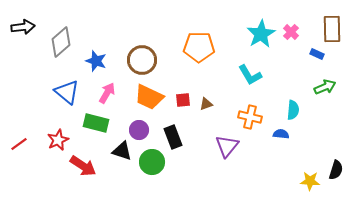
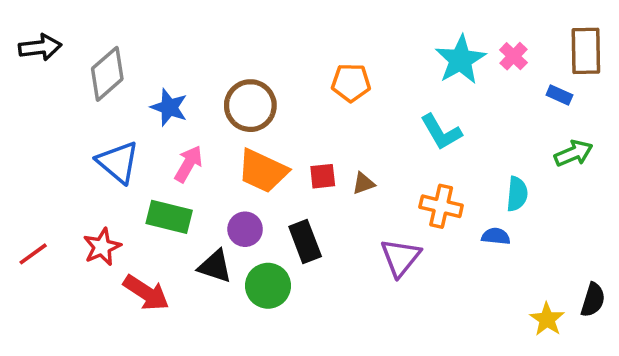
orange pentagon: (199, 47) -> (351, 83), size x0.7
yellow star: (310, 181) -> (547, 319), turned 30

